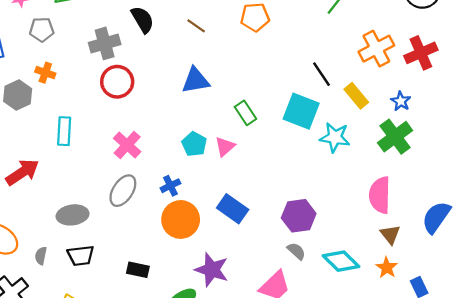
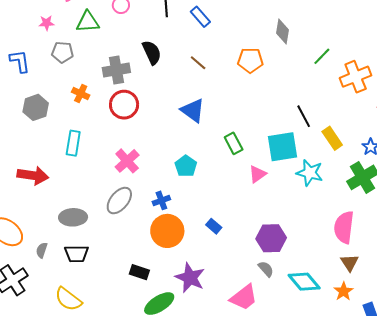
orange cross: (376, 49) -> (356, 77), moved
orange cross: (45, 73) -> (81, 94), moved
blue triangle: (196, 80) -> (193, 110), turned 40
cyan square: (301, 111) -> (282, 147), turned -36
pink triangle: (225, 147) -> (257, 174), moved
red arrow: (22, 172) -> (33, 175), turned 36
blue rectangle: (233, 209) -> (214, 226), size x0.6
black rectangle: (138, 270) -> (139, 272), moved

